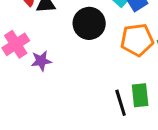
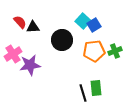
purple star: (41, 61) -> (30, 65), size x1.5

